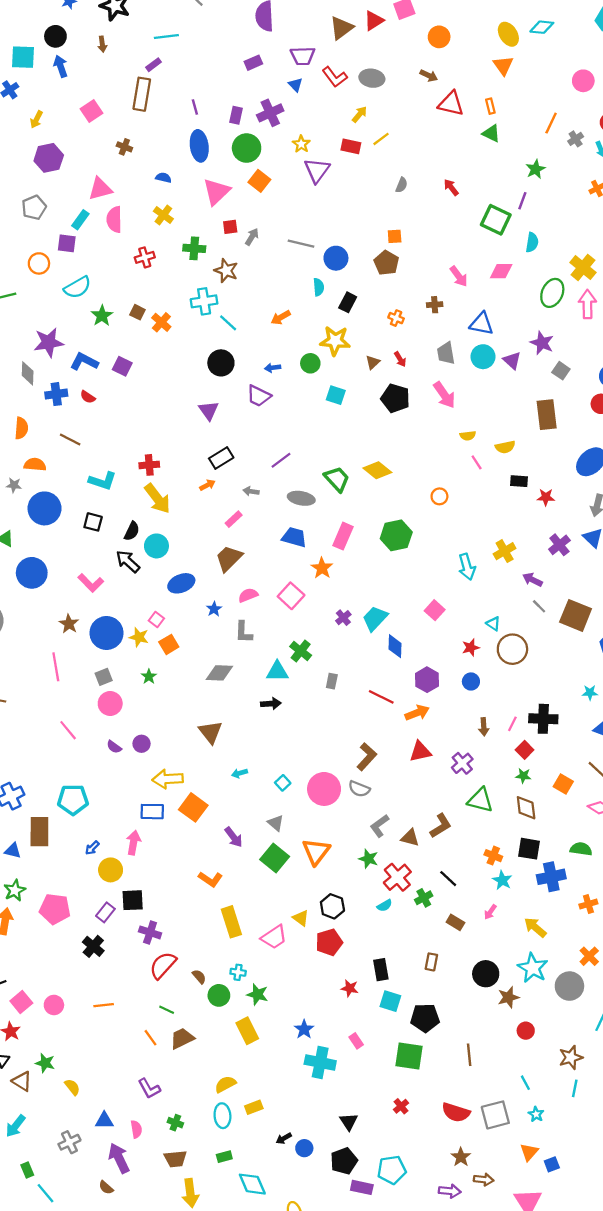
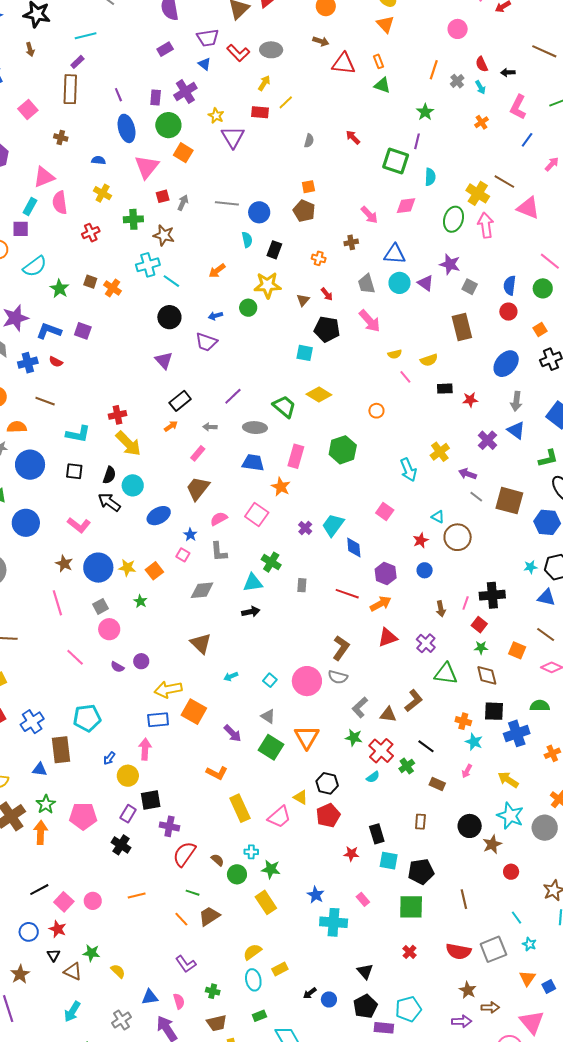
cyan square: (336, 395) -> (305, 353), moved
pink square: (156, 620) -> (183, 555), moved

